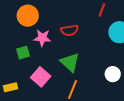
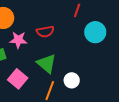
white circle: (113, 74) -> (72, 80), moved

